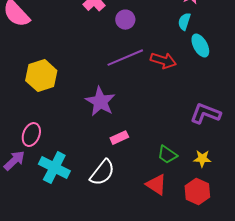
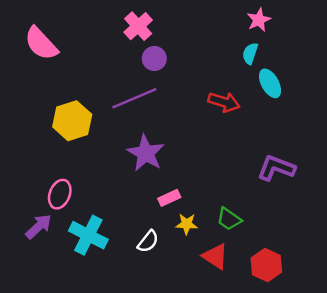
purple circle: (125, 20) -> (154, 58), moved
purple line: (125, 58) -> (134, 98), moved
yellow star: (202, 159) -> (187, 224), moved
white semicircle: (102, 173) -> (148, 241), size x0.7

